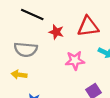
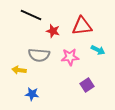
gray semicircle: (26, 50) -> (39, 55), moved

